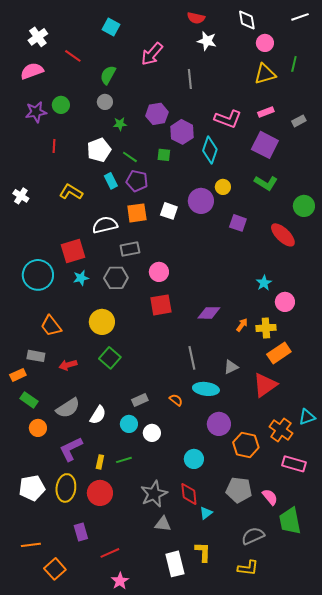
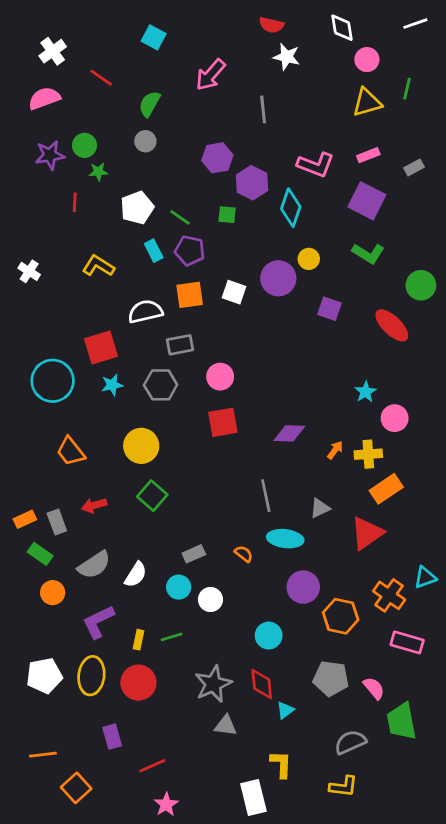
green star: (120, 124) -> (98, 172), moved
gray rectangle: (36, 356) -> (57, 522), moved, turned 60
white rectangle: (175, 564) -> (253, 798), moved

